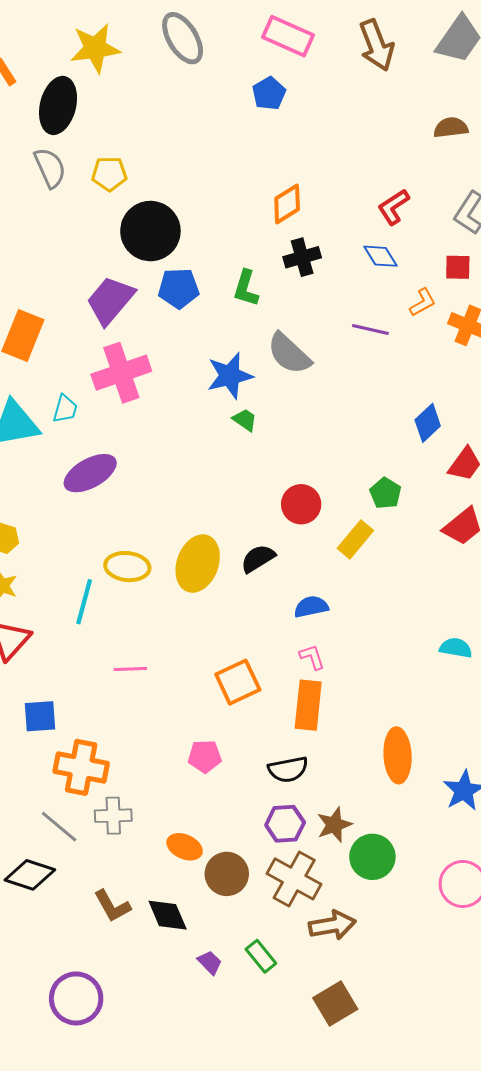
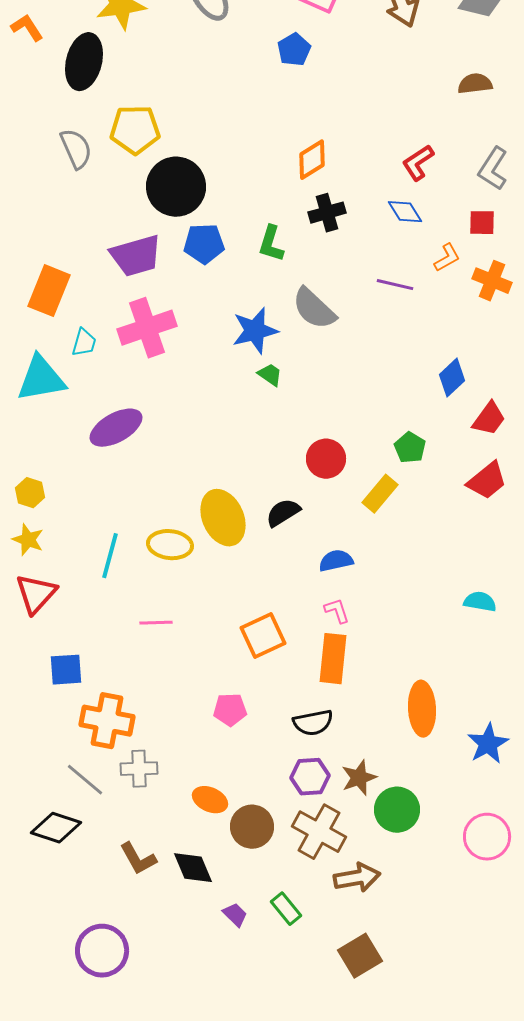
gray semicircle: (50, 168) -> (76, 149), moved
yellow pentagon: (109, 174) -> (135, 130), size x1.4
purple trapezoid: (110, 300) -> (136, 256), turned -146
cyan trapezoid: (65, 409) -> (84, 343), moved
yellow ellipse: (198, 564) -> (223, 518), turned -44
yellow ellipse: (127, 567) -> (170, 545), moved

